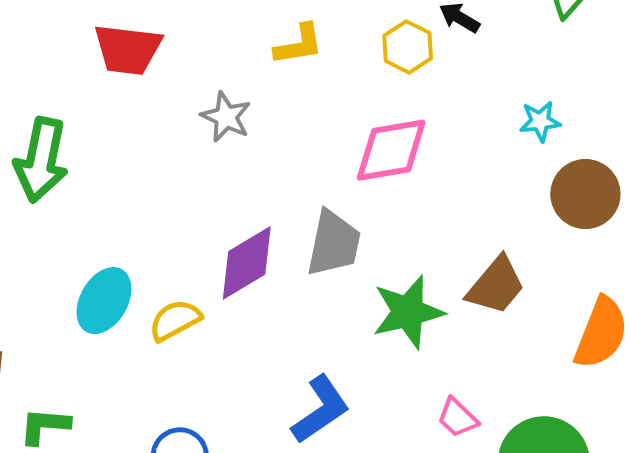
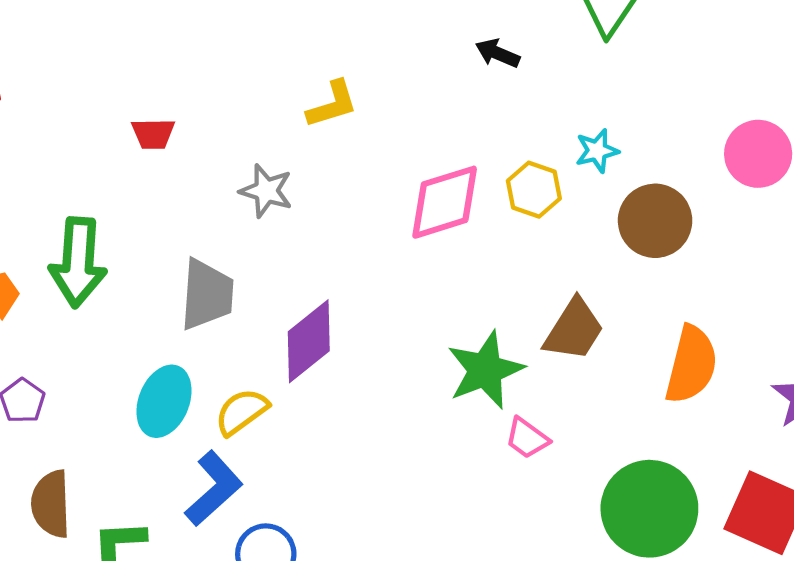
yellow hexagon: (408, 47) -> (534, 190), moved
red trapezoid: (128, 49) -> (153, 134), size x0.6
gray trapezoid: (334, 243) -> (207, 294), moved
blue L-shape: (321, 409) -> (214, 489), moved
pink trapezoid: (458, 418) -> (527, 438), moved

